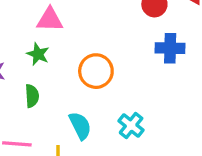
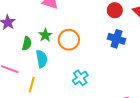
green star: (38, 54) -> (45, 35), moved
cyan semicircle: (80, 126) -> (42, 59), moved

